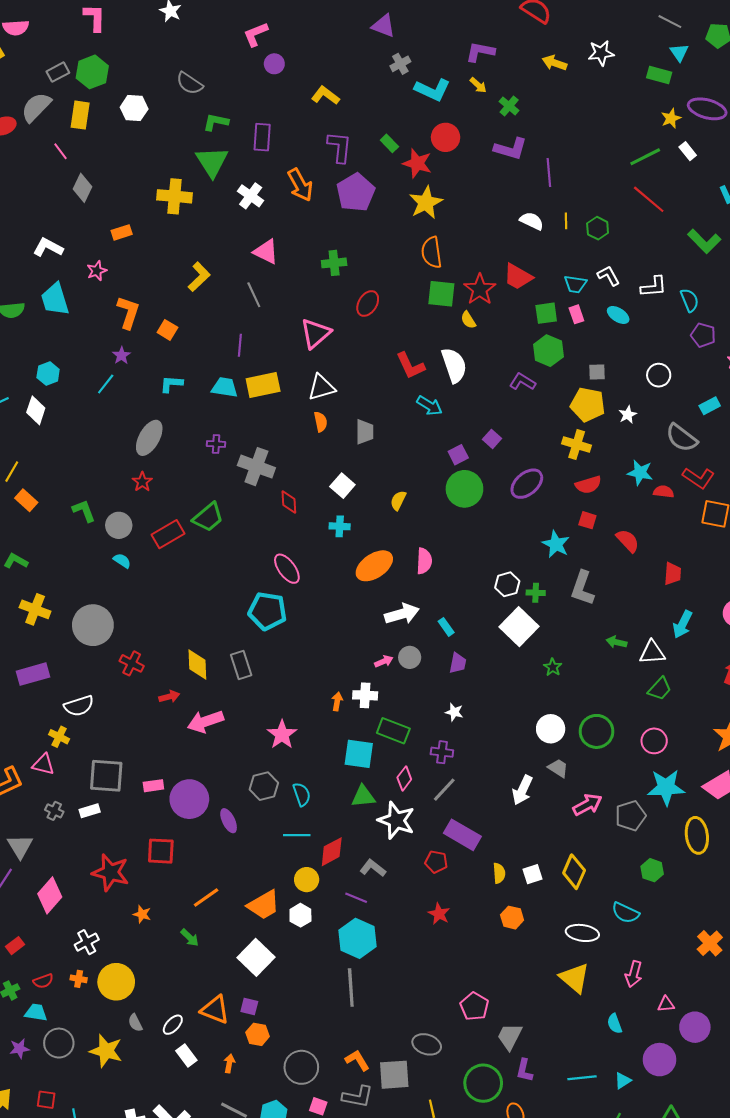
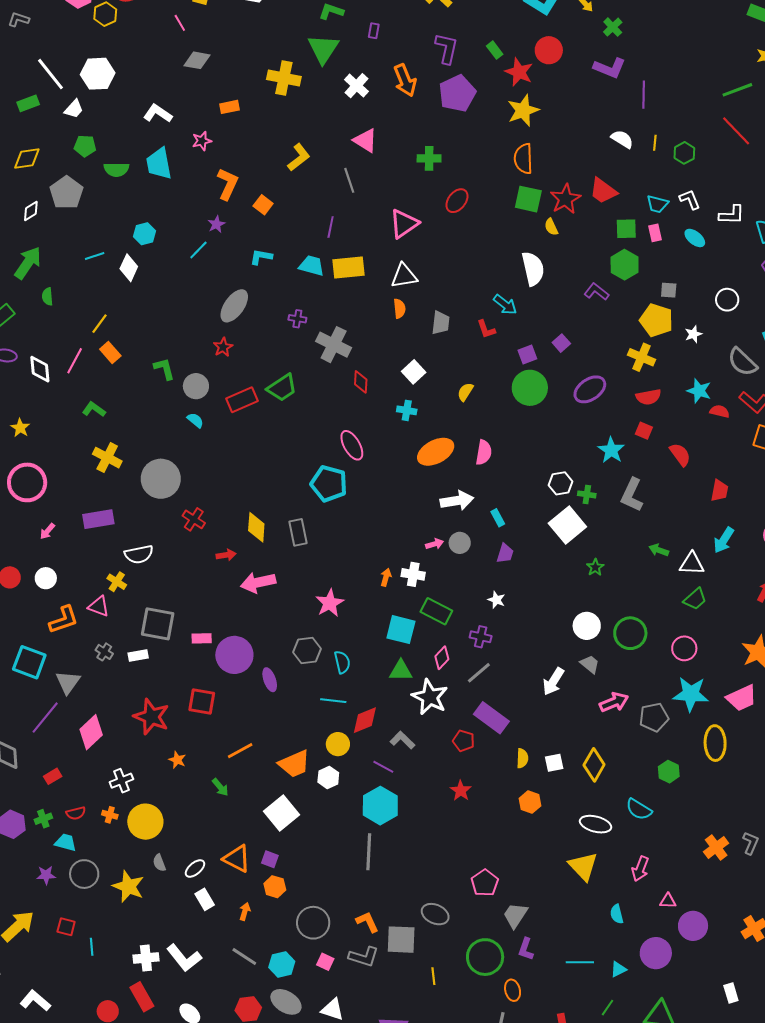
purple rectangle: (262, 137) -> (374, 31), size x0.6
gray diamond: (83, 188) -> (197, 60), turned 68
red L-shape: (410, 366) -> (486, 329), moved, size x0.7

